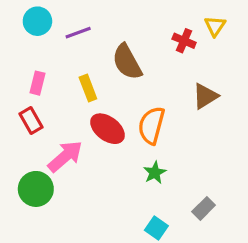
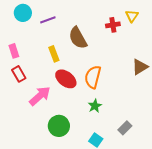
red cross: (184, 41) -> (113, 25), turned -32
pink rectangle: (37, 83) -> (14, 51), moved, turned -32
brown triangle: (205, 96) -> (140, 67), moved
green circle: (36, 189) -> (59, 126), moved

